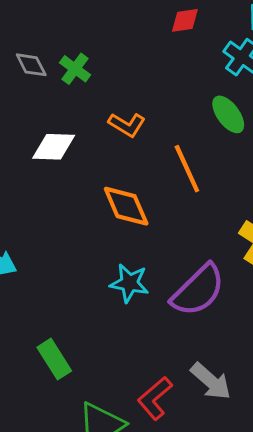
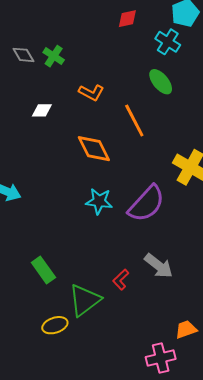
white diamond: (54, 147) -> (42, 110), size x0.7
green rectangle: (54, 359) -> (43, 270), moved
red L-shape: (155, 398) -> (121, 280), size x0.7

